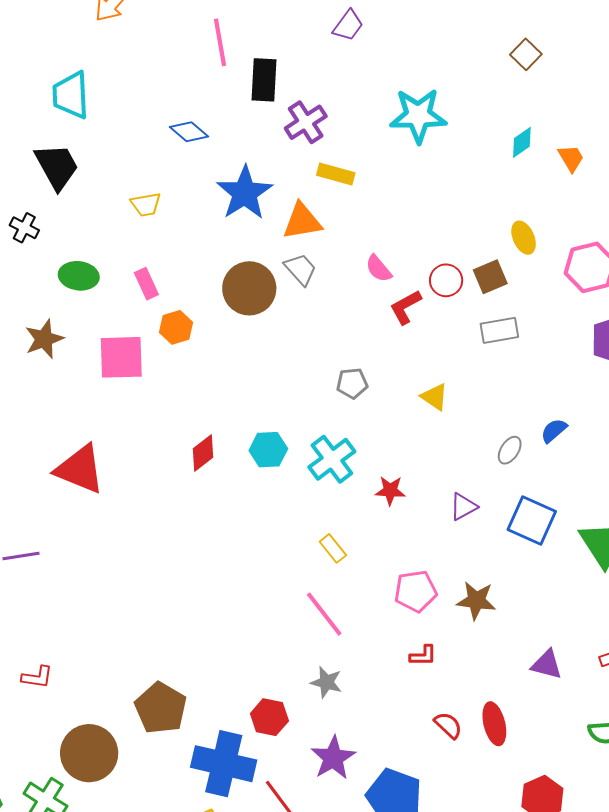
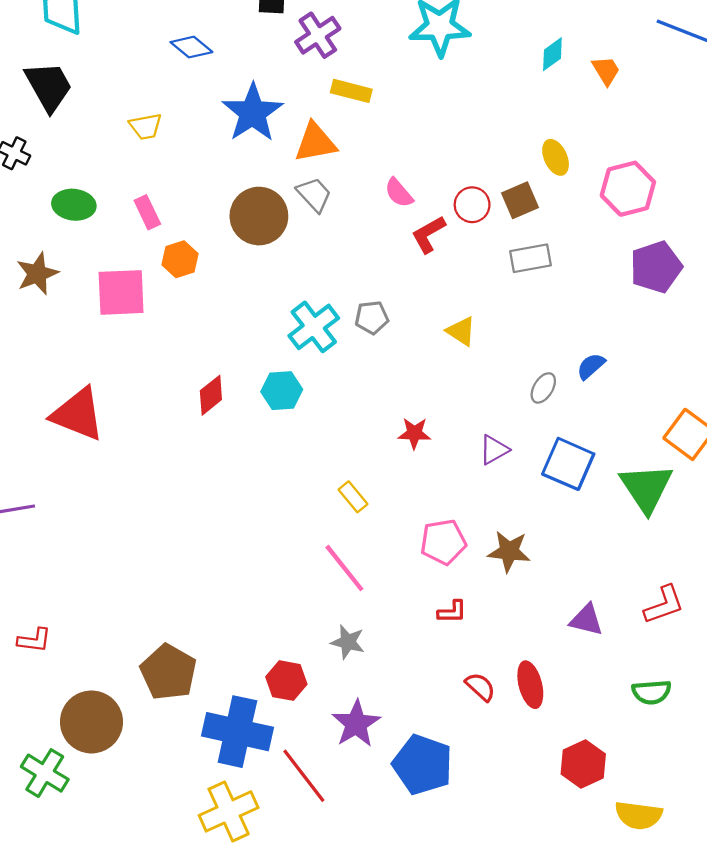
cyan cross: (332, 459) -> (314, 327), moved

